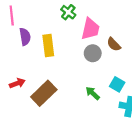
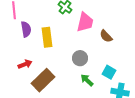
gray circle: (93, 53) -> (80, 58), moved
red arrow: (17, 83) -> (25, 64), moved

